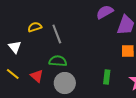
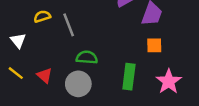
green semicircle: (58, 61) -> (87, 57), moved
green rectangle: (107, 77) -> (129, 77), size x1.5

